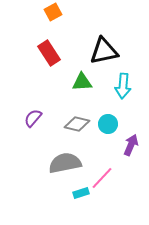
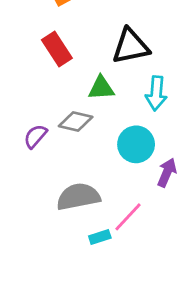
gray diamond: (77, 124) -> (76, 122), moved
cyan circle: (108, 124) -> (136, 144), size x1.4

